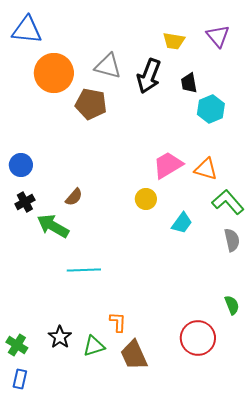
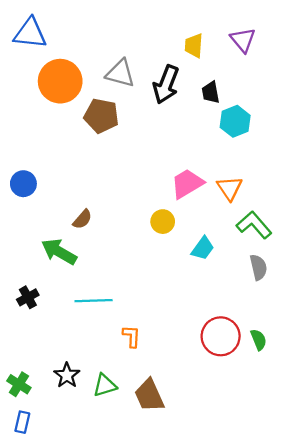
yellow trapezoid: (174, 41) -> (194, 46), turned 85
orange triangle: (206, 169) -> (230, 188), turned 40
black cross: (25, 202) -> (28, 297), moved
orange L-shape: (118, 322) -> (131, 336), moved
red circle: (198, 338) -> (221, 336), moved

